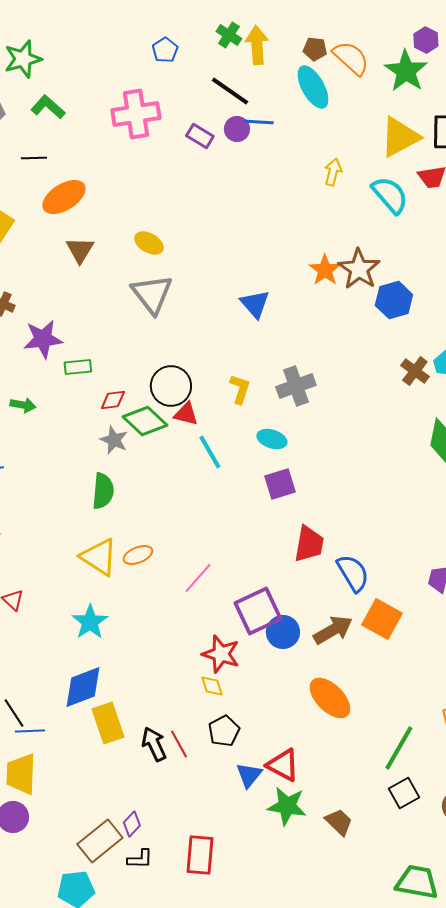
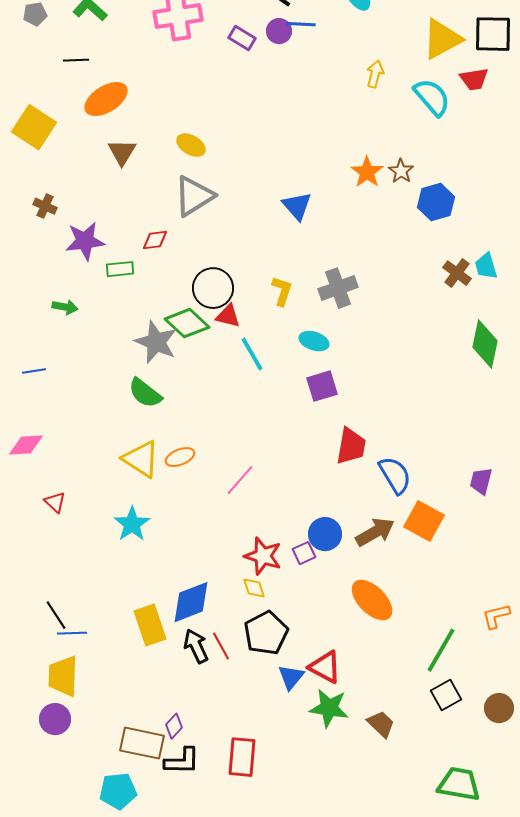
brown star: (359, 269) -> (401, 171), size x0.6
gray triangle: (152, 294) -> (194, 196), turned 36
red diamond: (113, 400) -> (155, 240), moved
gray star: (114, 440) -> (156, 342), size x1.5
green semicircle: (103, 491) -> (145, 393), turned 123
purple square: (258, 611) -> (304, 553), moved, size x0.5
blue diamond: (83, 687) -> (191, 602), moved
black pentagon: (224, 731) -> (266, 633), size x1.4
brown rectangle: (100, 841) -> (142, 743), turned 51
black L-shape: (140, 859) -> (182, 761), size x1.4

